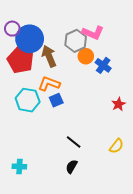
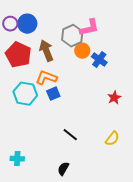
pink L-shape: (93, 33) -> (89, 28), turned -35
blue circle: (30, 39) -> (27, 24), moved, size x0.7
black semicircle: (72, 167) -> (63, 169), moved

